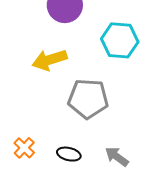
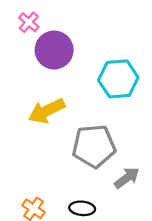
gray arrow: (117, 157) -> (127, 178), moved, turned 115

